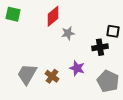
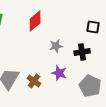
black square: (113, 31) -> (93, 27), moved
gray star: (68, 33) -> (56, 46), moved

